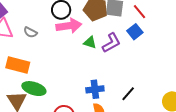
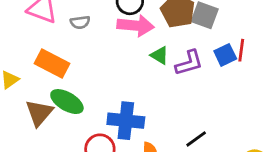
red line: (140, 12) -> (241, 50), moved, turned 35
gray semicircle: (30, 32) -> (80, 22), turned -48
blue cross: (95, 89) -> (126, 121), moved, size x1.4

